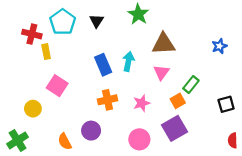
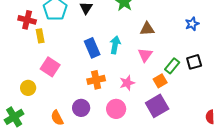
brown triangle: (163, 44) -> (147, 29), size x0.7
blue star: (219, 46) -> (192, 24), moved
black square: (226, 104) -> (194, 62), moved
pink circle: (139, 139) -> (116, 109), moved

